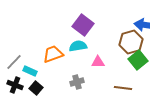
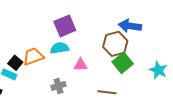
purple square: (83, 25) -> (65, 26), turned 30
black square: (36, 88) -> (15, 63), moved

